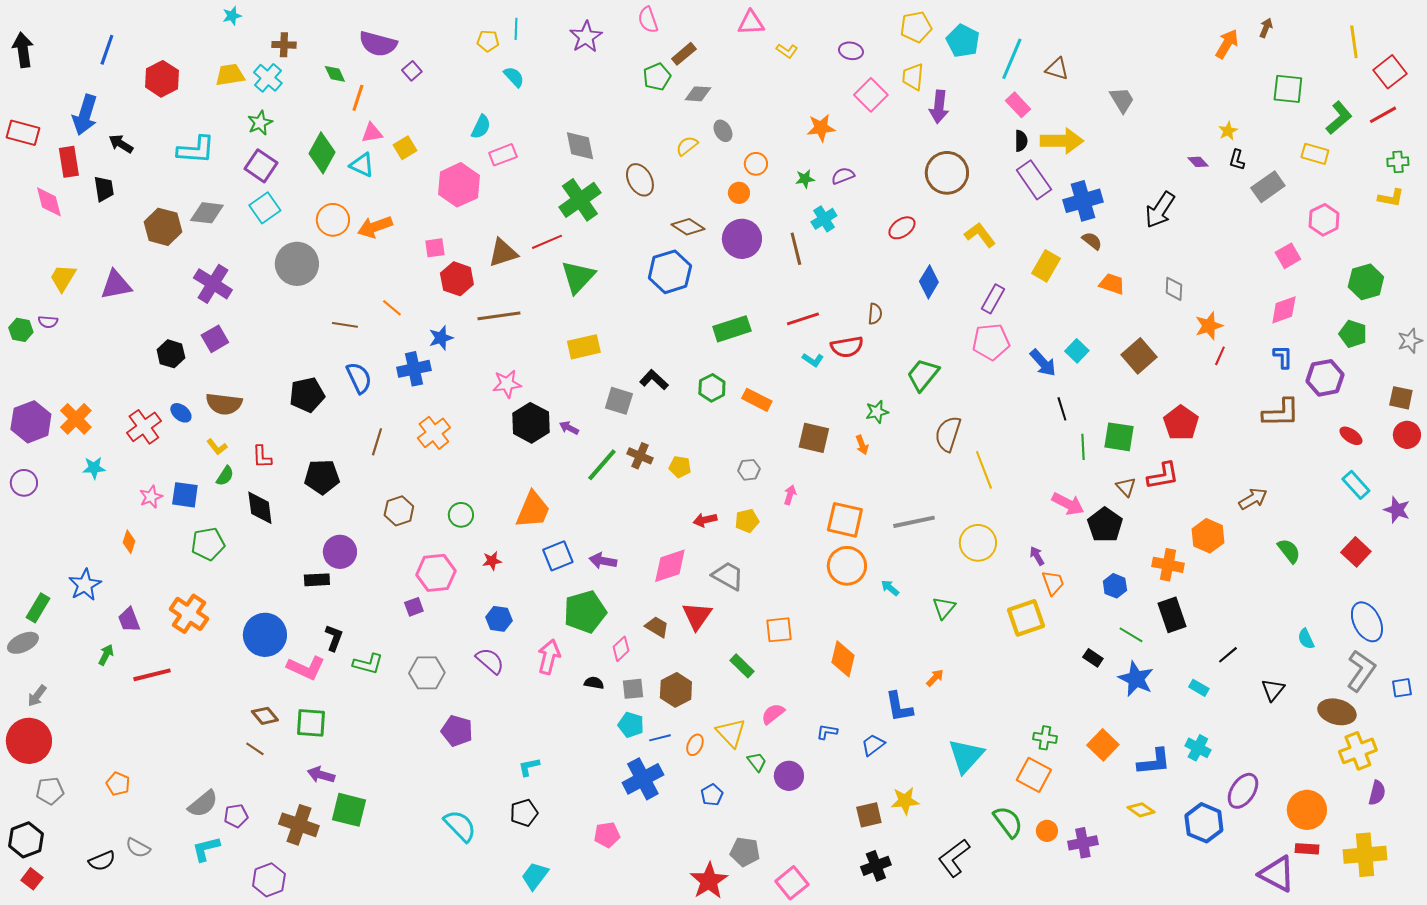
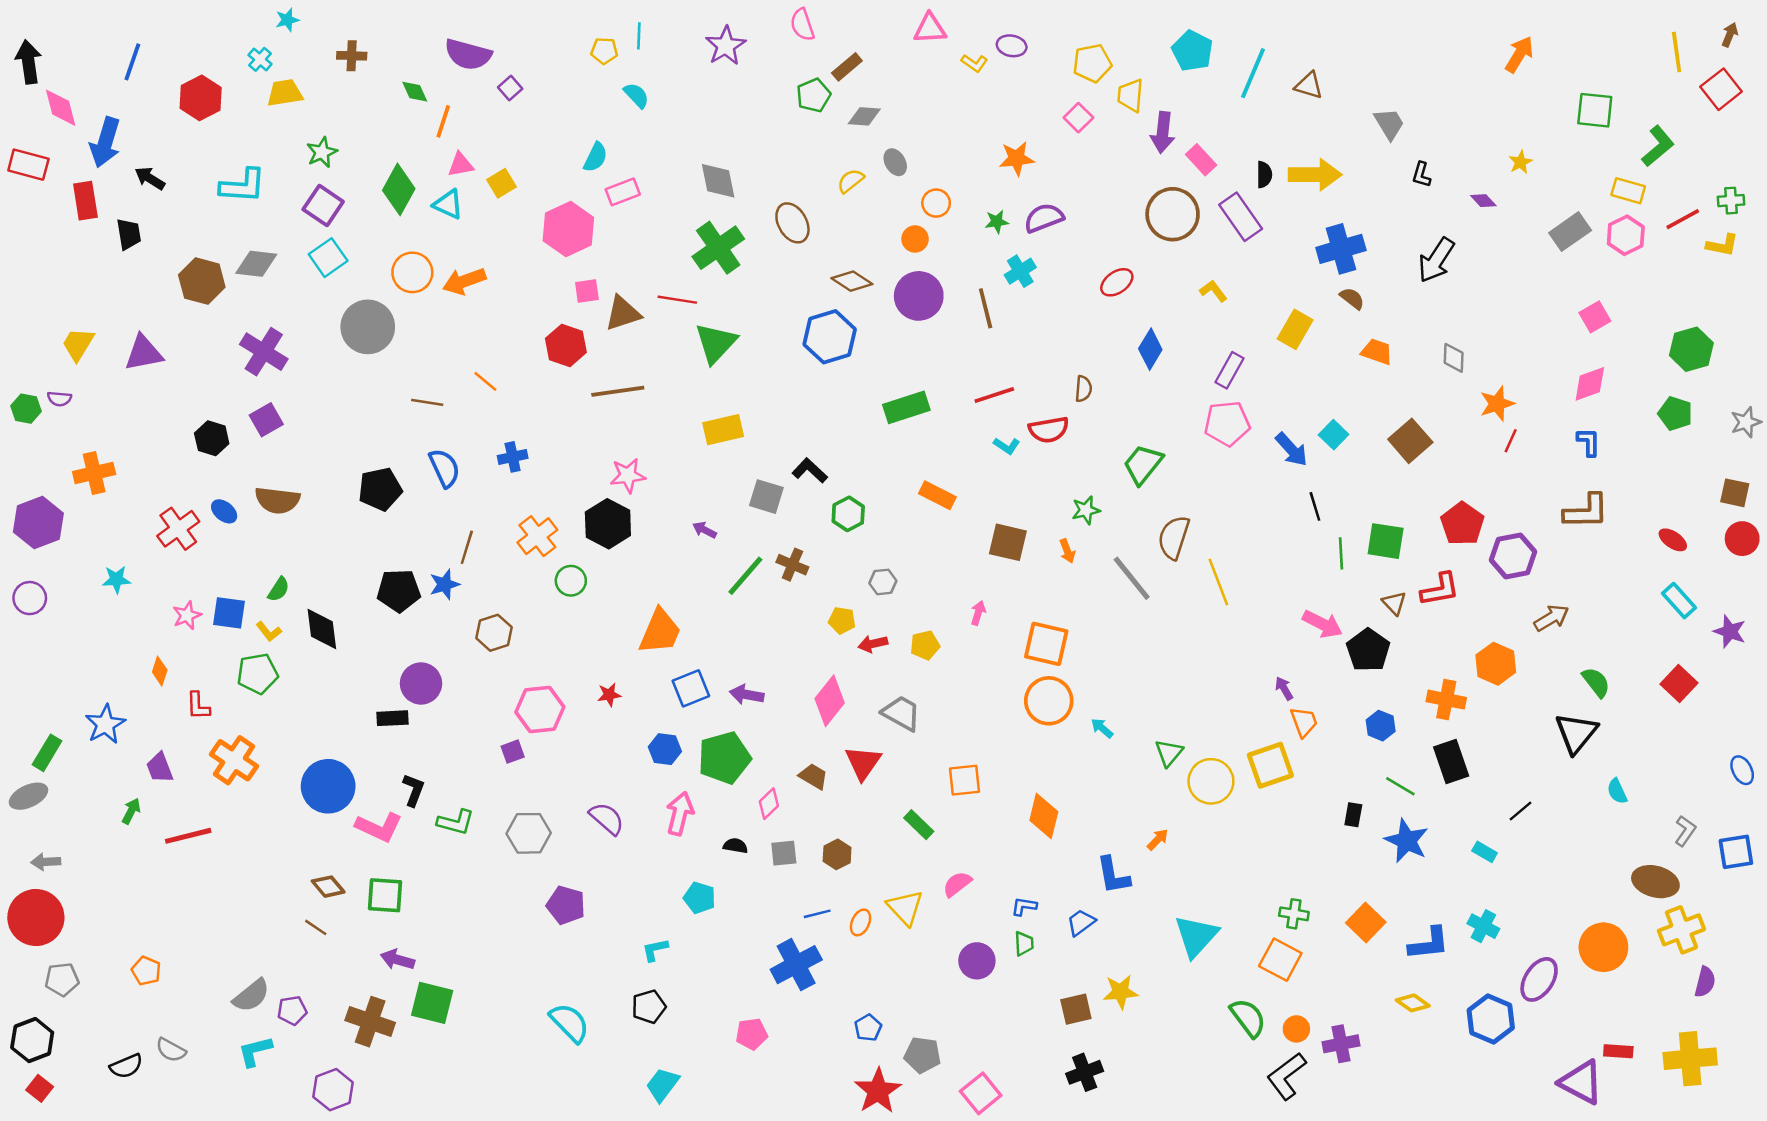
yellow pentagon: (916, 27) -> (1092, 63), moved
brown arrow: (1266, 28) -> (1730, 35), moved
purple ellipse: (851, 51) -> (1012, 46), moved
cyan cross: (268, 78) -> (260, 59), moved, size x0.7
pink square: (871, 95) -> (1078, 118), size x0.7
pink rectangle: (1018, 105) -> (1201, 160), moved
red line: (1383, 115) -> (1683, 219), moved
black L-shape: (1237, 160) -> (1421, 175), moved
purple semicircle: (843, 176) -> (1044, 218), size x1.4
purple rectangle: (1034, 180) -> (1241, 217), moved
pink diamond: (49, 202) -> (61, 108), moved
pink hexagon: (1324, 220) -> (1626, 235), moved
yellow L-shape: (980, 235) -> (1213, 291), size x0.7
red line: (547, 242) -> (677, 300), turned 32
pink square: (435, 248) -> (587, 291), moved
blue star: (441, 338) -> (445, 584), moved
blue cross: (414, 369) -> (513, 457), size x0.7
purple hexagon: (1325, 378) -> (1513, 556), moved
green hexagon: (712, 388) -> (848, 514), moved
orange cross: (76, 419) -> (94, 473), moved, turned 32
black hexagon: (531, 423) -> (608, 524), moved
yellow L-shape: (217, 447) -> (269, 631), moved
red L-shape: (262, 457) -> (198, 706), moved
yellow pentagon: (680, 467) -> (842, 620), moved
gray hexagon: (749, 470) -> (883, 582), moved
green circle: (461, 515) -> (571, 581), moved
gray line: (914, 522) -> (1132, 578), moved, turned 63
yellow circle: (978, 543) -> (1211, 781), moved
pink diamond: (670, 566) -> (830, 701), turned -33
blue hexagon: (499, 619) -> (665, 749), moved
blue ellipse: (1367, 622) -> (1742, 770), moved, size x0.6
black rectangle: (1093, 658) -> (1353, 815), turned 66
gray L-shape: (1361, 671) -> (1685, 831), size x0.6
blue square: (1402, 688) -> (1736, 852), size x1.4
brown hexagon: (676, 690) -> (837, 854), size x0.7
black triangle: (1273, 690) -> (1576, 733), moved, size x1.5
gray arrow: (37, 696) -> (46, 862), turned 50
cyan pentagon: (631, 725) -> (700, 898), moved
green trapezoid: (757, 762) -> (1024, 944), moved, turned 35
blue pentagon: (712, 795) -> (868, 1028), moved
orange circle: (1307, 810) -> (1603, 947), moved
black L-shape: (954, 858) -> (1286, 1076), moved

